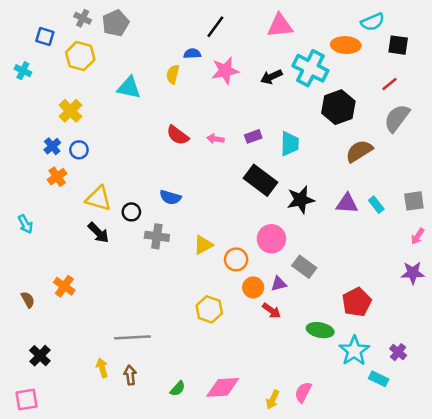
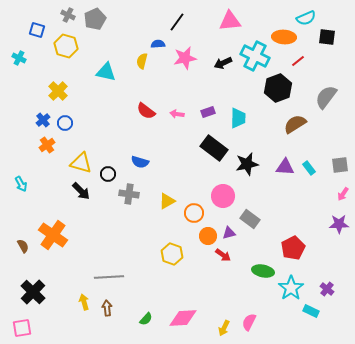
red line: (390, 84) -> (298, 61), moved
orange cross: (64, 286) -> (53, 235), size x1.6
black cross: (40, 356) -> (33, 292), size x1.4

